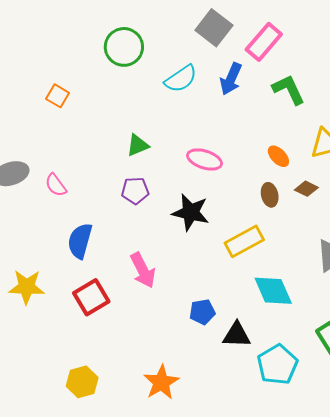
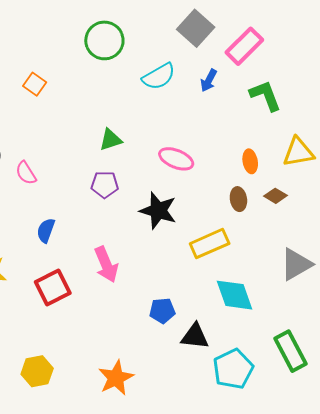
blue arrow: (231, 79) -> (209, 81), size x0.7
orange ellipse: (278, 156) -> (250, 161), turned 30
blue semicircle: (80, 241) -> (46, 230), size x0.7

